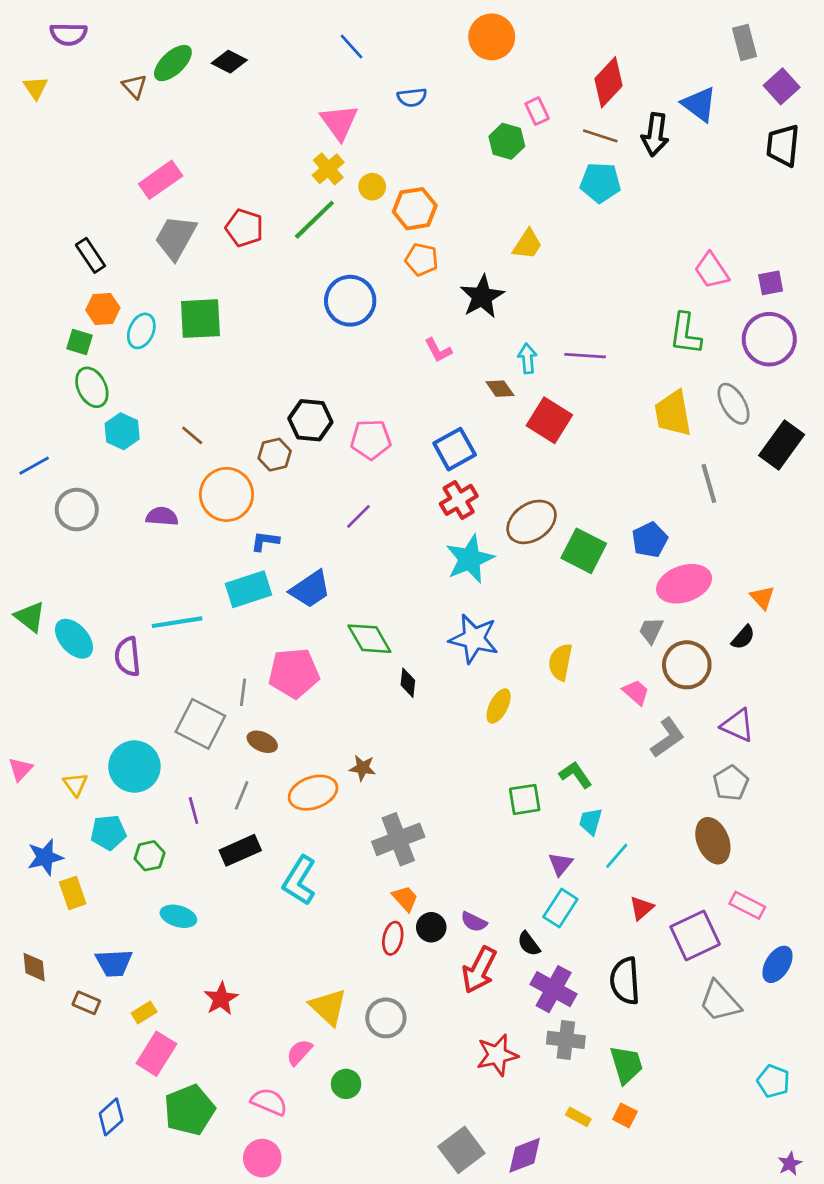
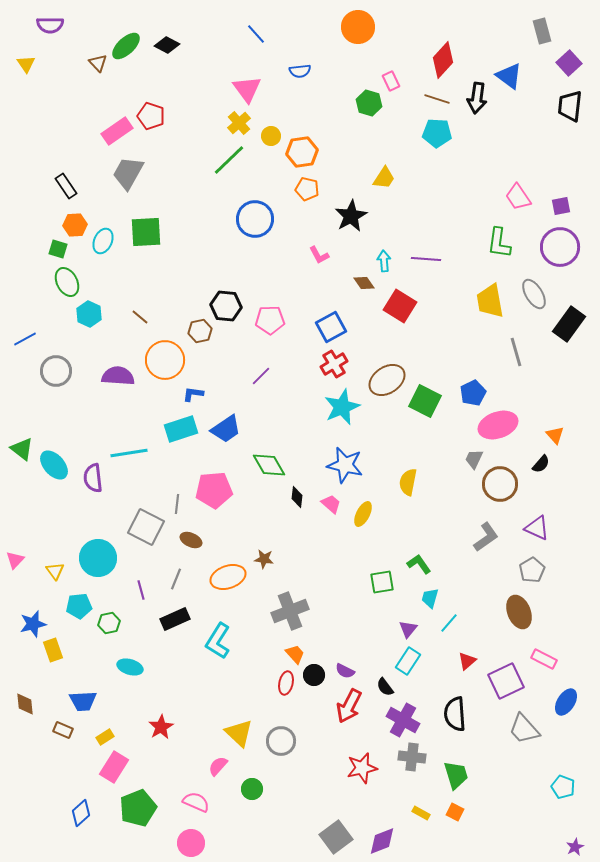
red pentagon: (244, 228) -> (151, 116), moved
purple semicircle: (162, 516) -> (118, 376), size x1.4
pink trapezoid: (636, 692) -> (331, 504), moved

